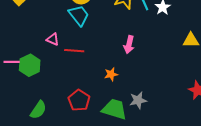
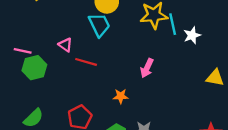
pink line: (12, 62) -> (23, 51), moved

